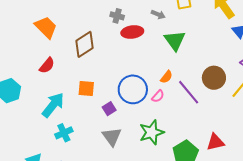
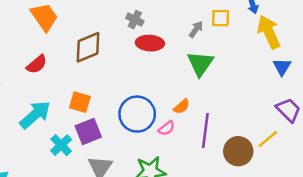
gray arrow: (158, 14) -> (196, 29), moved, turned -88
brown circle: (214, 78) -> (238, 151), moved
purple line: (189, 92) -> (205, 130), turned 36
purple square: (109, 109) -> (88, 131), moved, size x1.5
cyan cross: (64, 133) -> (61, 145), moved, turned -30

